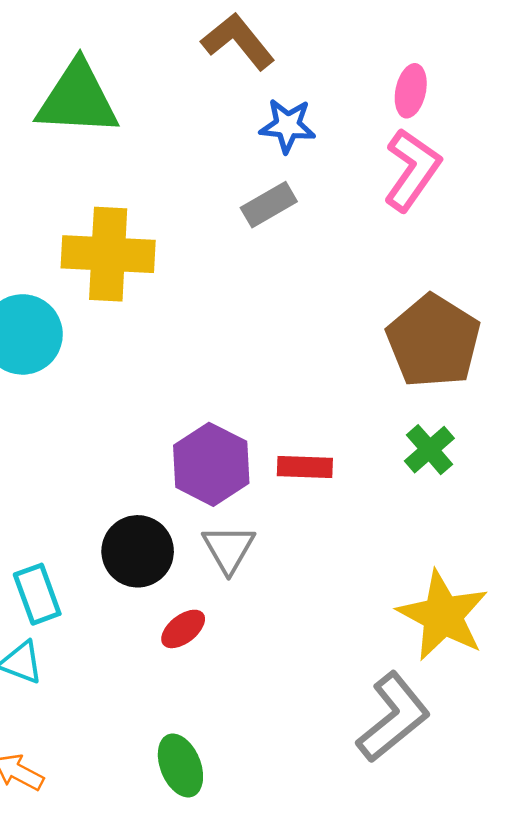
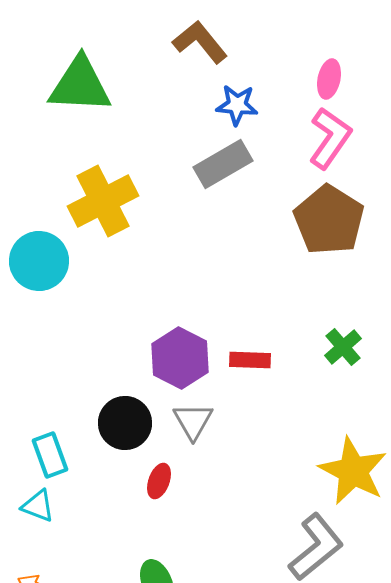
gray rectangle: (269, 205) -> (223, 164), size x1.4
yellow cross: (108, 254) -> (103, 201), turned -30
brown pentagon: (433, 341) -> (329, 220), moved
red ellipse: (183, 629) -> (159, 481), turned -32

